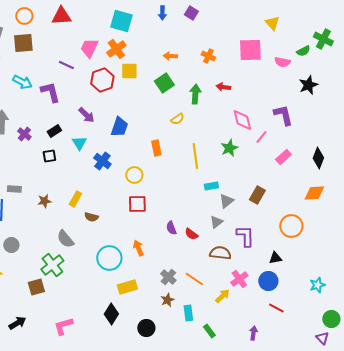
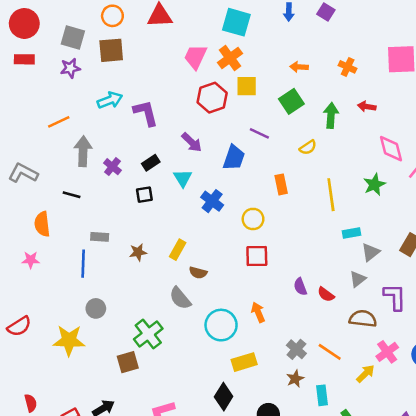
purple line: (66, 65) -> (259, 133), moved
cyan arrow: (22, 82) -> (110, 100), turned -48
gray semicircle: (65, 239) -> (180, 298), moved

